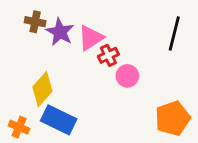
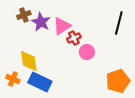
brown cross: (35, 22) -> (24, 15), turned -32
yellow diamond: (42, 89) -> (29, 61), turned -50
orange cross: (19, 127) -> (13, 79), moved

